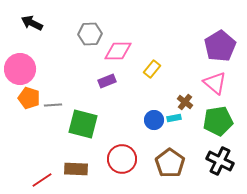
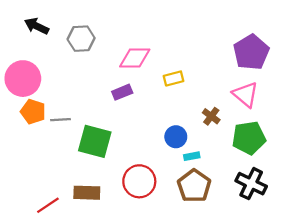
gray hexagon: (90, 34) -> (81, 39), moved
yellow rectangle: (152, 69) -> (174, 79), turned 36
cyan rectangle: (174, 118) -> (192, 156), moved

